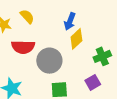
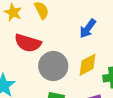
yellow diamond: (76, 39) -> (87, 65), moved

